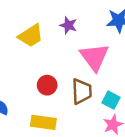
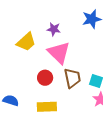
pink triangle: (94, 57) -> (59, 53), moved

